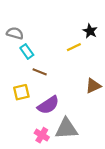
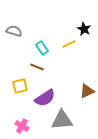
cyan rectangle: (27, 51) -> (42, 48), moved
brown triangle: (93, 86) -> (87, 91), moved
pink cross: (42, 135) -> (22, 126), moved

